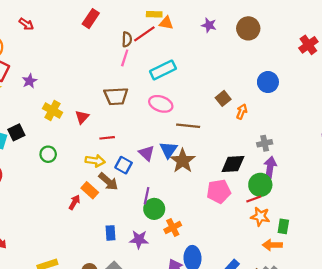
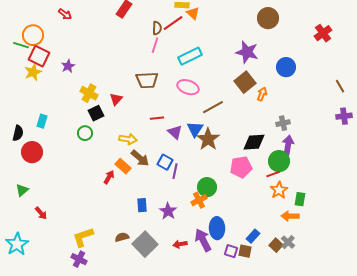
orange triangle: (166, 23) -> (193, 13), turned 32
purple star: (209, 25) -> (247, 52), moved, size x1.6
brown square: (223, 98) -> (245, 82), size x1.5
brown line: (188, 126) -> (213, 107), turned -35
black square: (16, 132) -> (96, 113), moved
red line: (107, 138) -> (157, 118), moved
blue square: (124, 165) -> (165, 162), moved
green circle: (154, 209) -> (207, 187), moved
orange star: (260, 217) -> (279, 190), turned 30
purple star: (139, 239) -> (168, 211), turned 30

